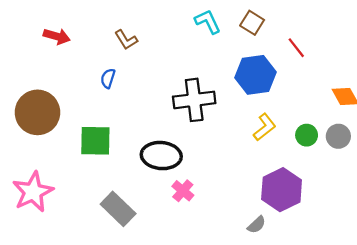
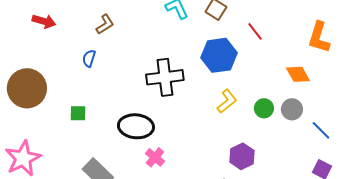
brown L-shape: (126, 40) -> (105, 24), turned -90
green square: (95, 141) -> (78, 113), size x0.6
purple hexagon: (282, 190) -> (242, 156), size x0.7

